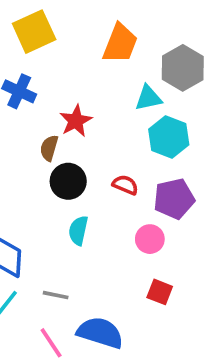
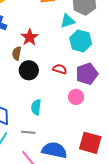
cyan semicircle: (78, 230) -> (36, 107), moved
red square: (160, 292) -> (90, 143), moved, size x1.6

